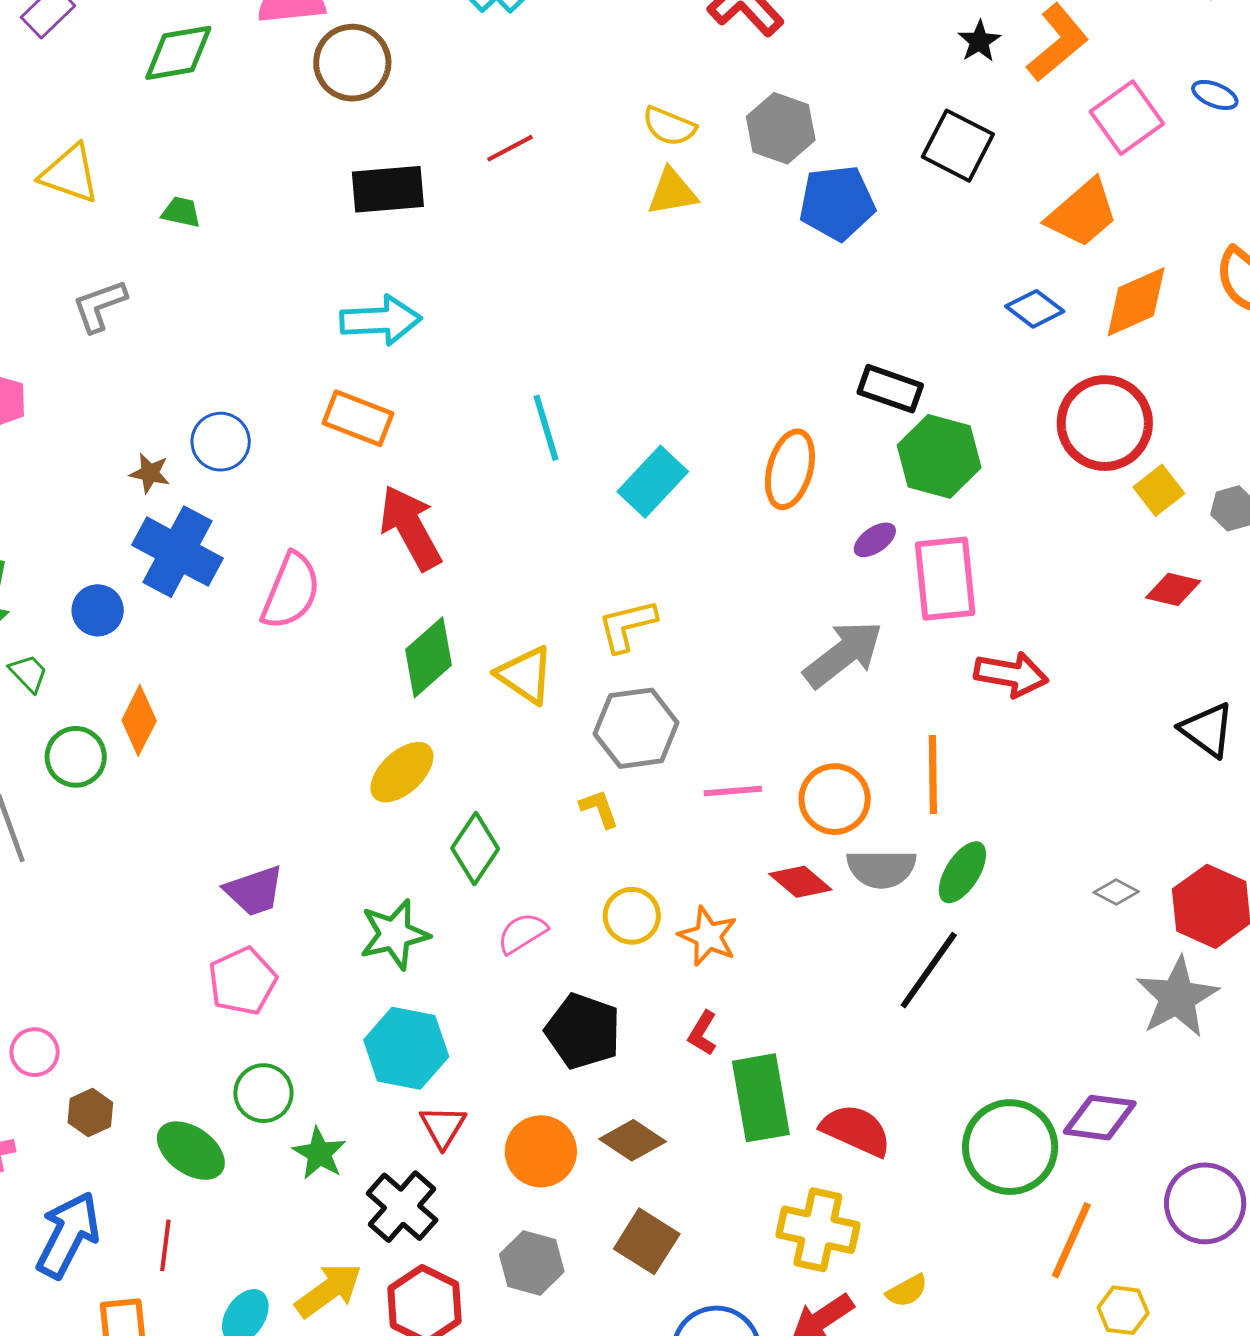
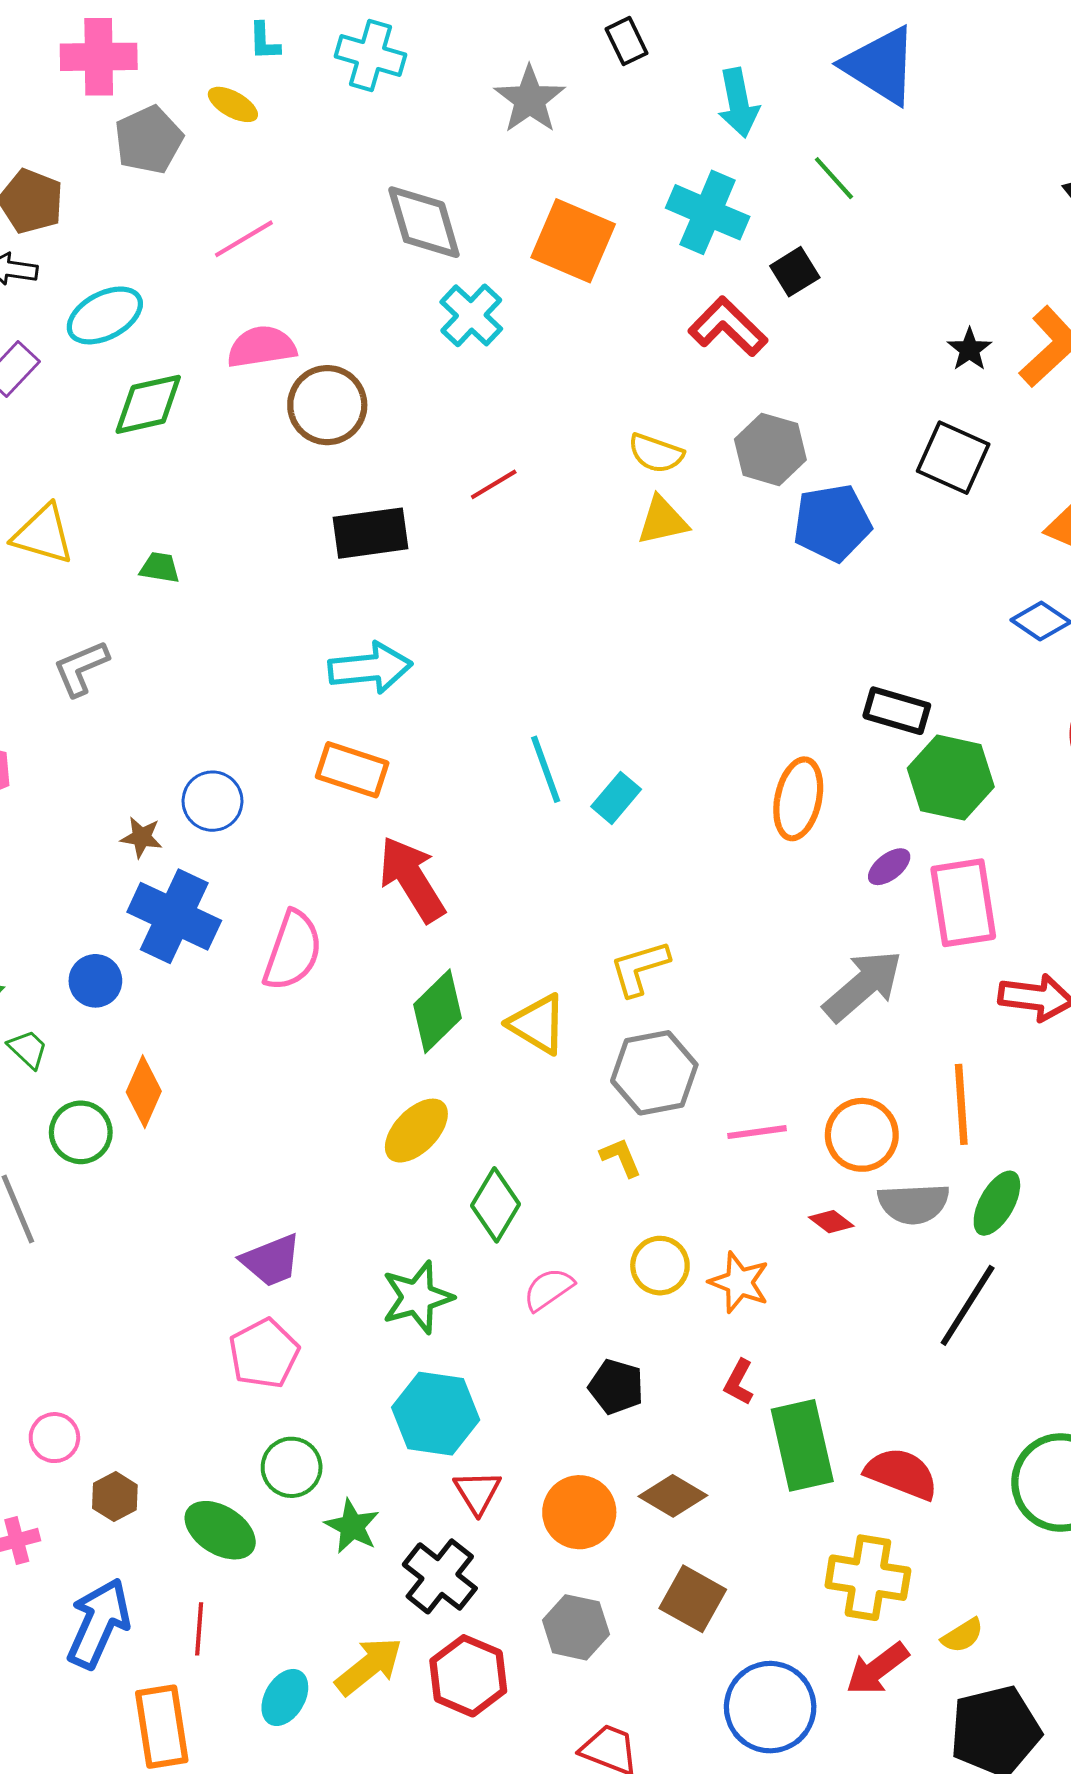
cyan rectangle: (653, 482) -> (616, 798), moved, size x0.7
red diamond: (800, 882) -> (831, 1222), size x0.7
black pentagon: (583, 1031) -> (616, 1387), size x0.7

